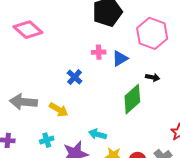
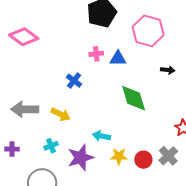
blue triangle: (120, 58) -> (118, 58), turned 36
black arrow: (153, 77) -> (168, 70), moved
green diamond: (132, 99) -> (134, 98), turned -60

